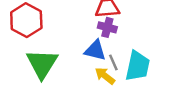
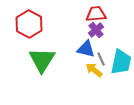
purple cross: (107, 27) -> (96, 30), turned 35

